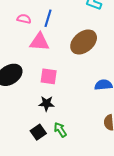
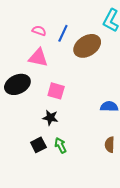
pink triangle: (39, 42) -> (38, 58), moved
brown ellipse: (84, 42) -> (87, 46), moved

